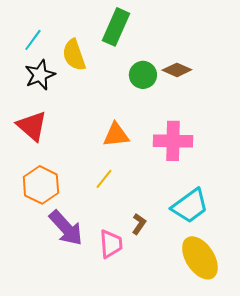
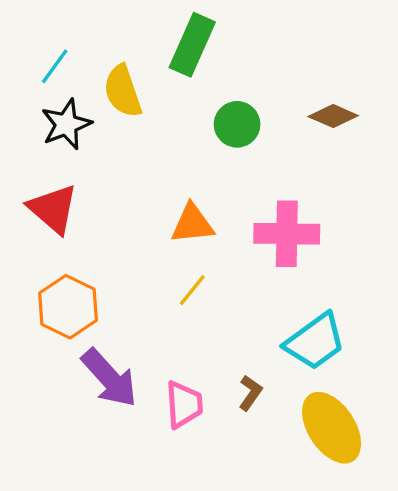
brown diamond: (177, 70) -> (333, 116), moved
yellow line: (104, 179) -> (192, 290), moved
brown L-shape: (139, 224) -> (250, 393), moved

